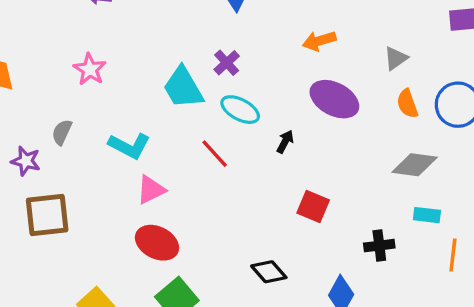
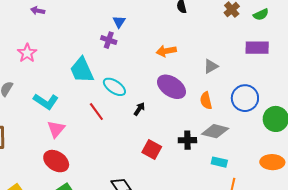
purple cross: (227, 63) -> (109, 40), moved, turned -35
orange semicircle: (407, 104) -> (206, 101), moved
pink triangle: (151, 190) -> (56, 129), turned -30
black cross: (379, 246) -> (187, 140), moved

